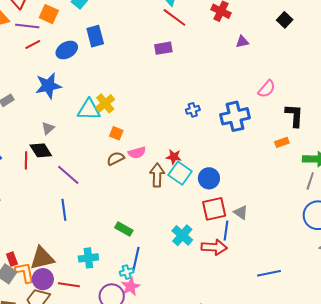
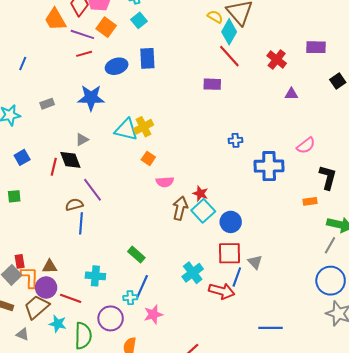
blue cross: (193, 110) -> (236, 140), moved
brown semicircle: (116, 158) -> (74, 205), moved
brown triangle: (42, 258) -> (50, 267), size x0.6
pink star: (131, 287) -> (153, 314), moved

